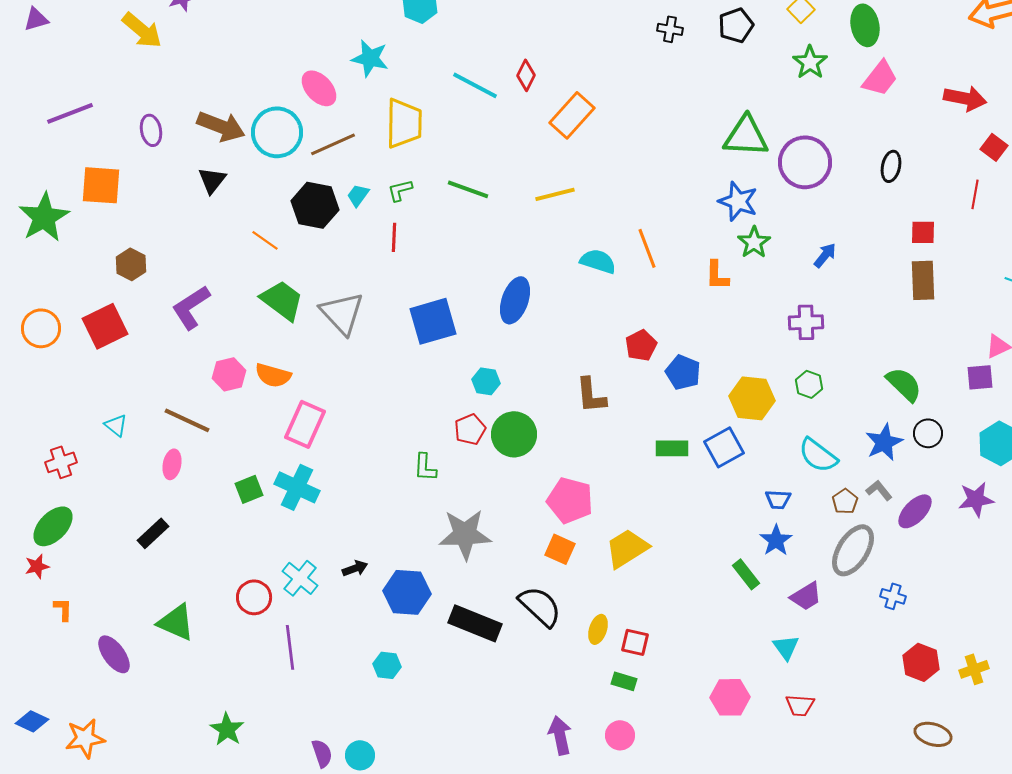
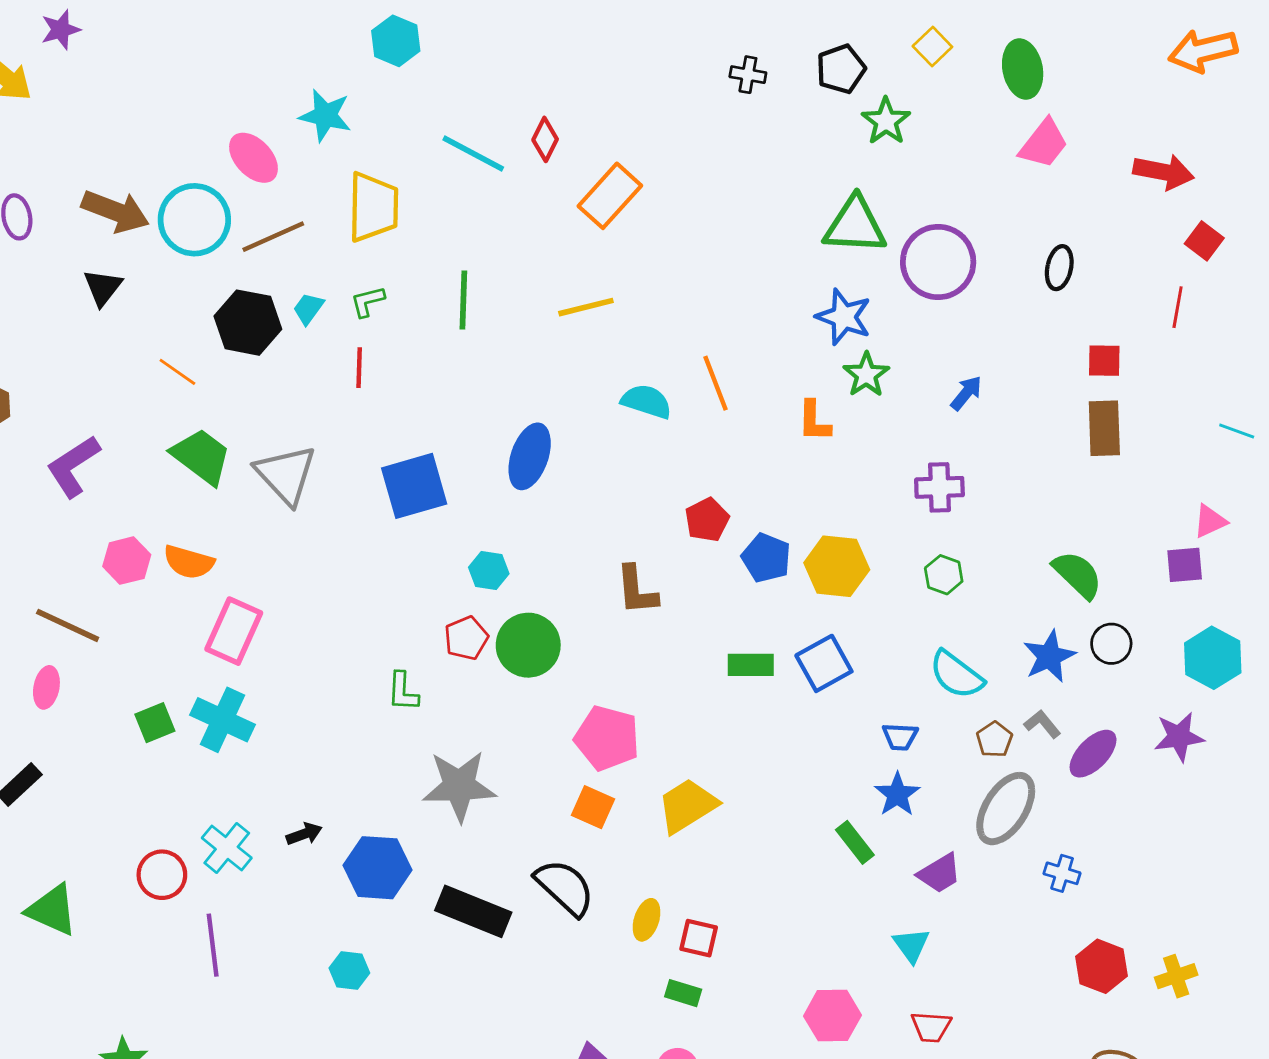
green star: (810, 62) -> (886, 121), moved
green line: (468, 189) -> (463, 300), turned 72
yellow hexagon: (752, 398) -> (837, 566), moved

